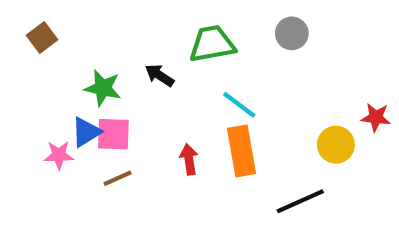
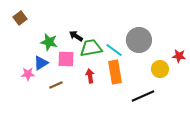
gray circle: (292, 33) -> (139, 40), moved, size x1.6
green trapezoid: (212, 44) -> (91, 48), moved
pink square: (113, 134) -> (66, 59), moved

